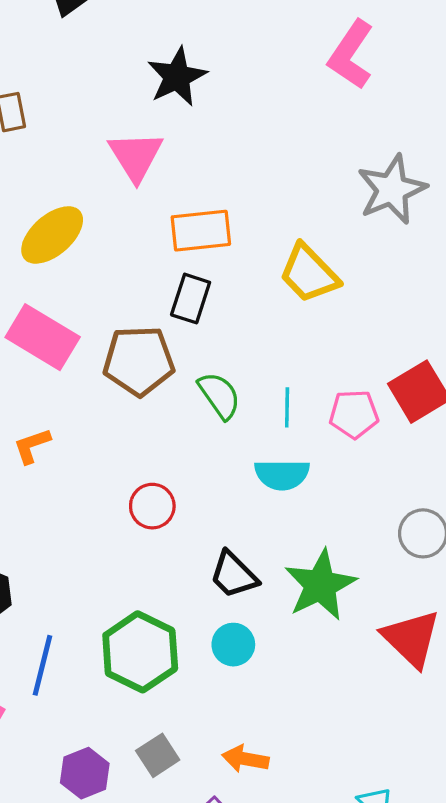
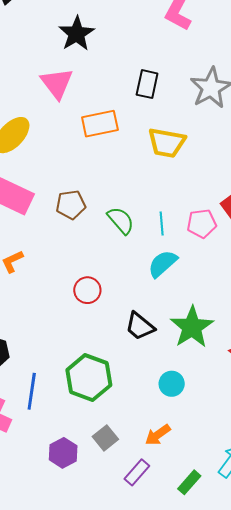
yellow trapezoid: (309, 273) -> (167, 143), turned -30
black rectangle: (191, 299) -> (147, 84), moved
brown pentagon: (139, 361) -> (71, 205), size x0.7
cyan semicircle: (282, 475) -> (163, 264), turned 144
cyan circle: (233, 645) -> (172, 384), moved
orange arrow: (245, 759) -> (158, 435), turned -40

